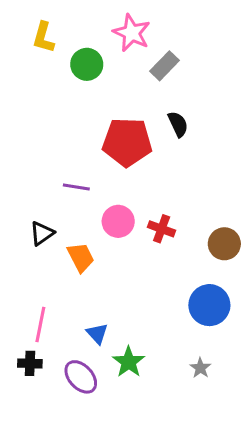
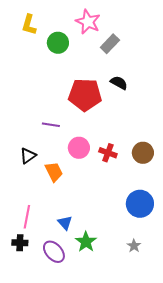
black semicircle: (178, 124) -> (119, 83), turned -36
brown circle: (224, 244) -> (143, 153), moved

